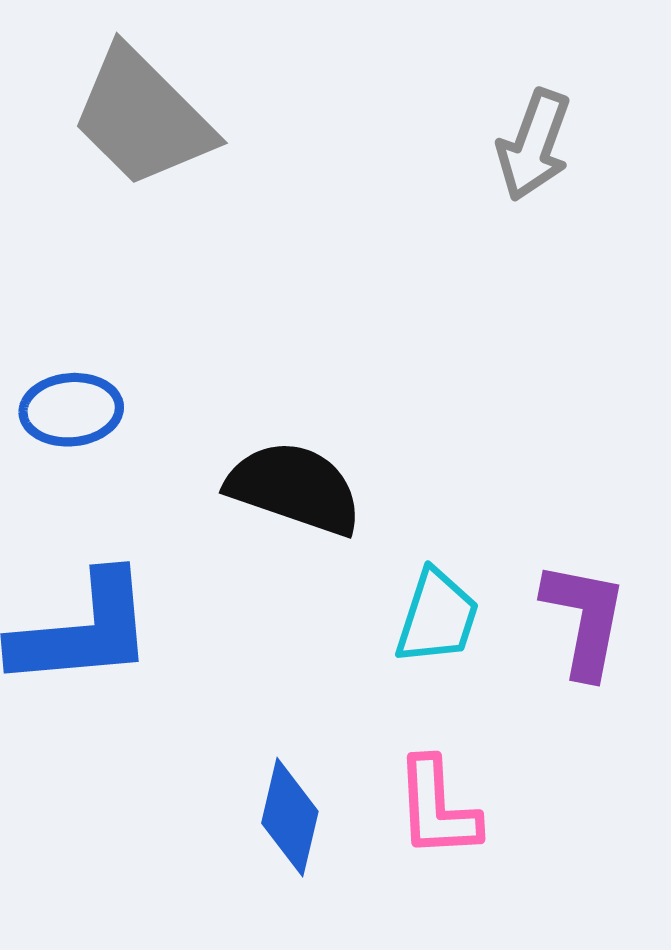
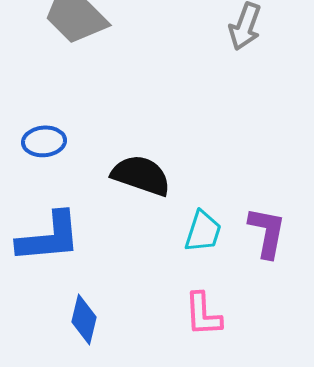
blue diamond: (290, 817) -> (84, 319), moved

